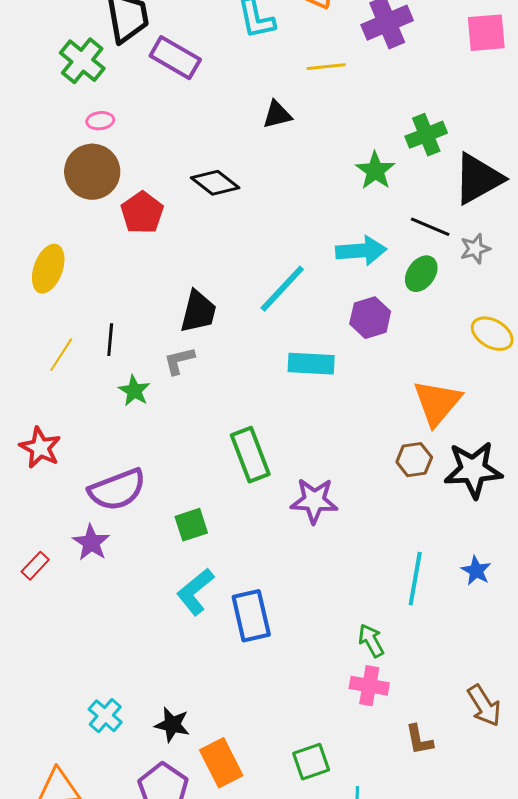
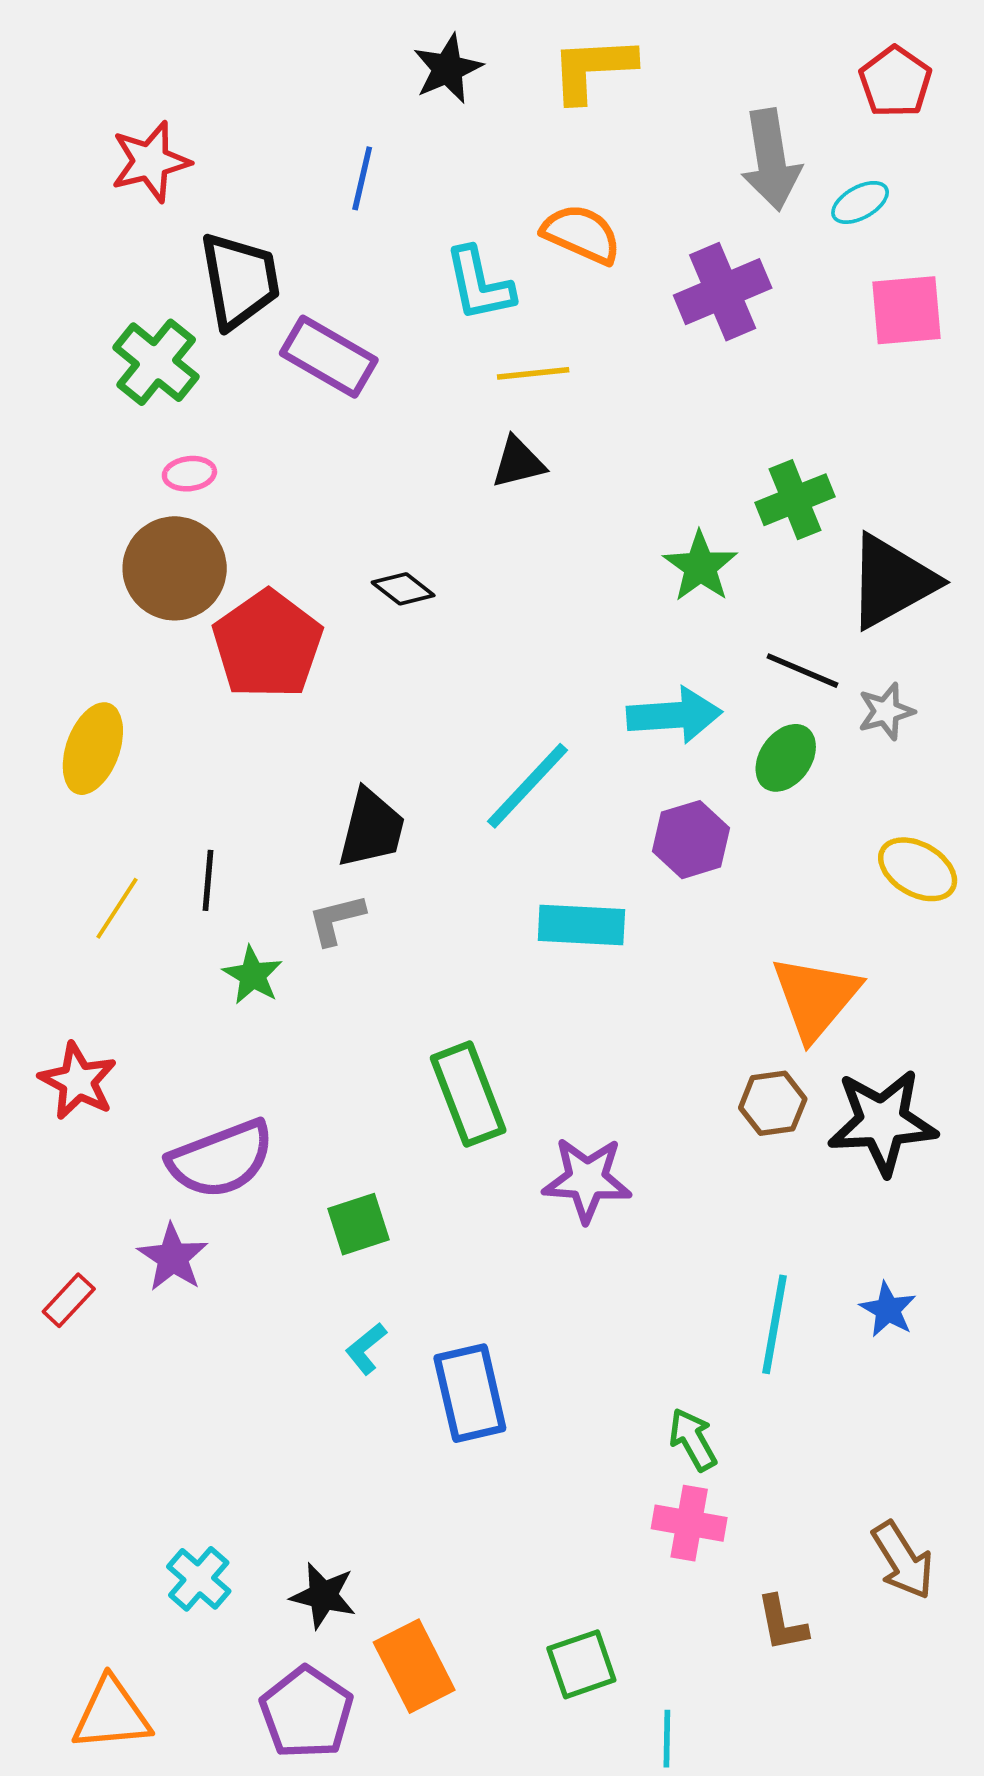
yellow line: (326, 67) -> (533, 373), moved
black diamond: (215, 183) -> (403, 589), size x0.7
red pentagon: (142, 213) -> (267, 645), size x1.4
cyan L-shape: (195, 592) -> (366, 1349), size x0.6

